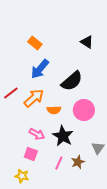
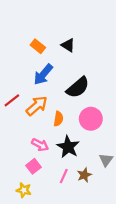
black triangle: (87, 42) -> (68, 45), moved
orange semicircle: (54, 110) -> (58, 119), turned -80
pink square: (31, 154) -> (34, 166), turned 32

